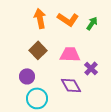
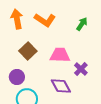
orange arrow: (40, 18) -> (17, 19), moved
orange L-shape: (68, 19) -> (45, 20), moved

